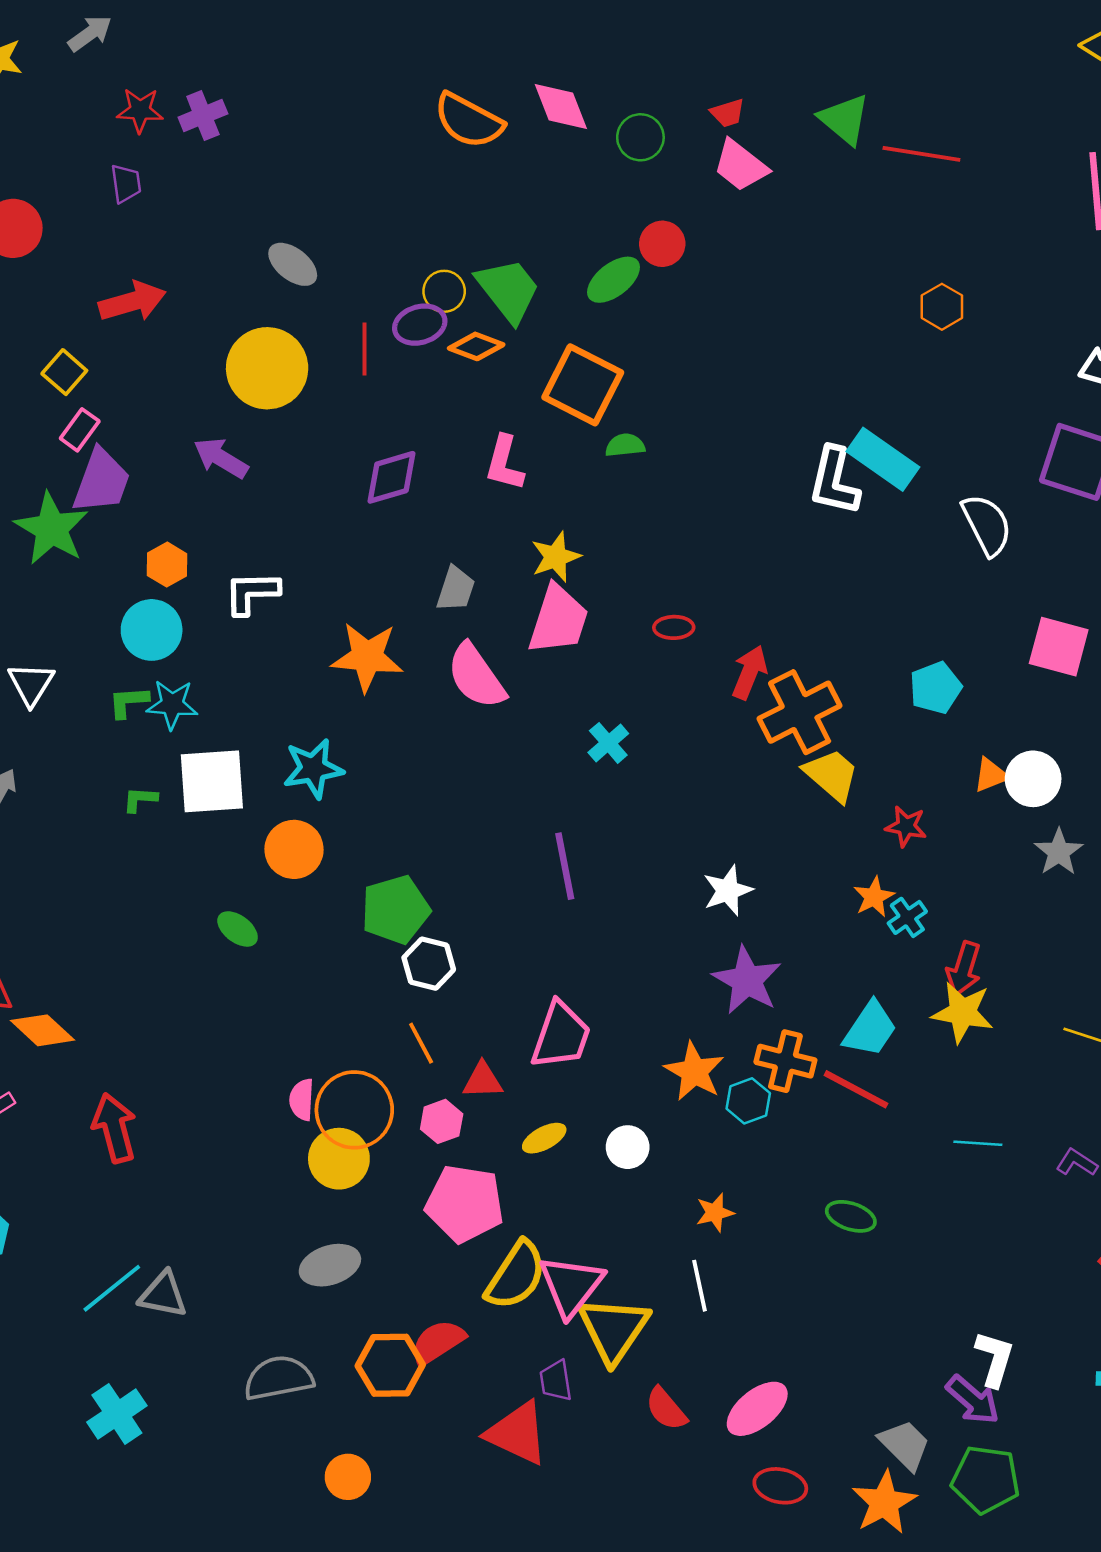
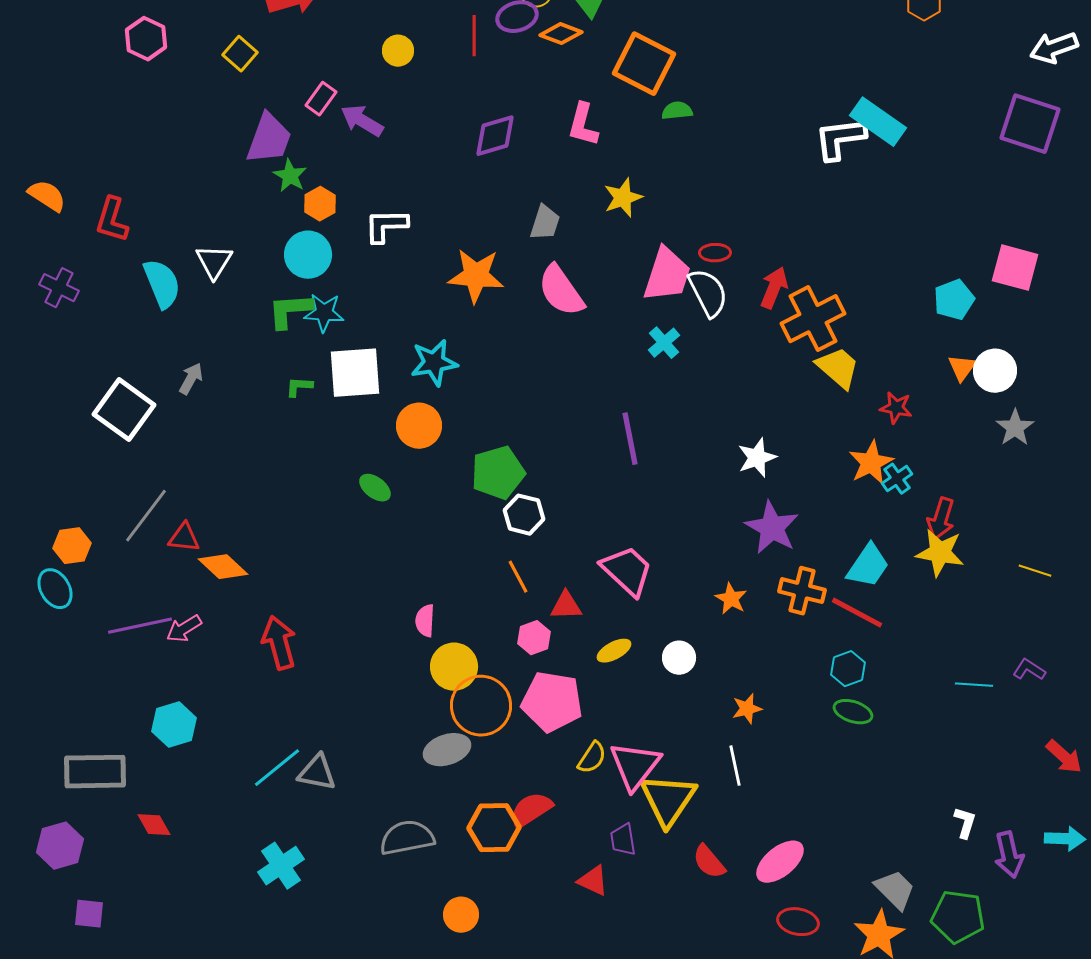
yellow circle: (267, 368) -> (398, 51), size x0.5
pink rectangle: (80, 430) -> (321, 99), moved
white L-shape: (834, 481) -> (840, 139), turned 70
white semicircle: (987, 525) -> (708, 293), moved
green star: (51, 529) -> (290, 176), moved, size x0.6
pink trapezoid: (558, 620) -> (667, 275), moved
white triangle: (31, 684) -> (214, 262), moved
cyan pentagon: (936, 688) -> (954, 300), moved
green L-shape: (128, 702) -> (290, 311), size x1.4
orange triangle: (991, 775) -> (962, 368), turned -32
orange star: (874, 897) -> (871, 463), size x1.4
pink trapezoid: (561, 1035) -> (627, 571), turned -66
orange star: (694, 1071) -> (731, 599), size x0.7
cyan hexagon: (748, 1101) -> (848, 669), moved
orange circle: (354, 1110) -> (481, 706), moved
cyan line: (978, 1143) -> (974, 685), moved
yellow semicircle: (516, 1275) -> (592, 758), size x0.6
white L-shape: (995, 1359) -> (965, 823), size x0.7
purple arrow: (973, 1400) -> (1009, 855), moved, turned 36
red triangle: (517, 1433) -> (593, 881), size x0.6

